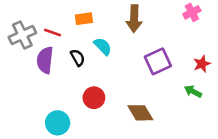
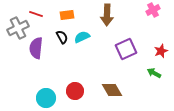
red line: (53, 32) -> (36, 14), moved
cyan semicircle: (103, 46) -> (82, 37), turned -70
black semicircle: (78, 58) -> (62, 37), moved
red circle: (94, 98) -> (75, 91), moved

